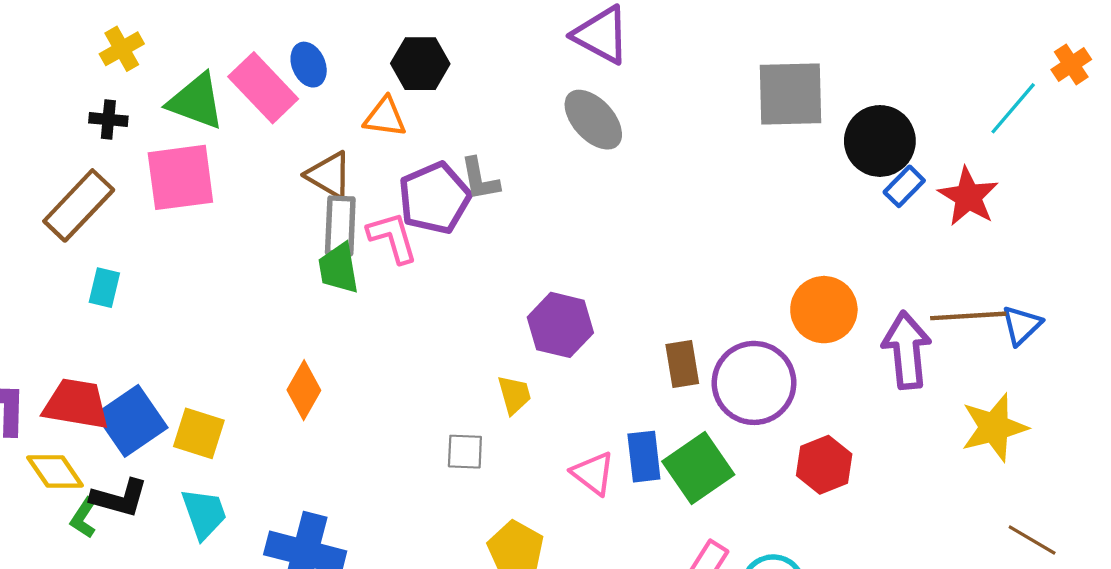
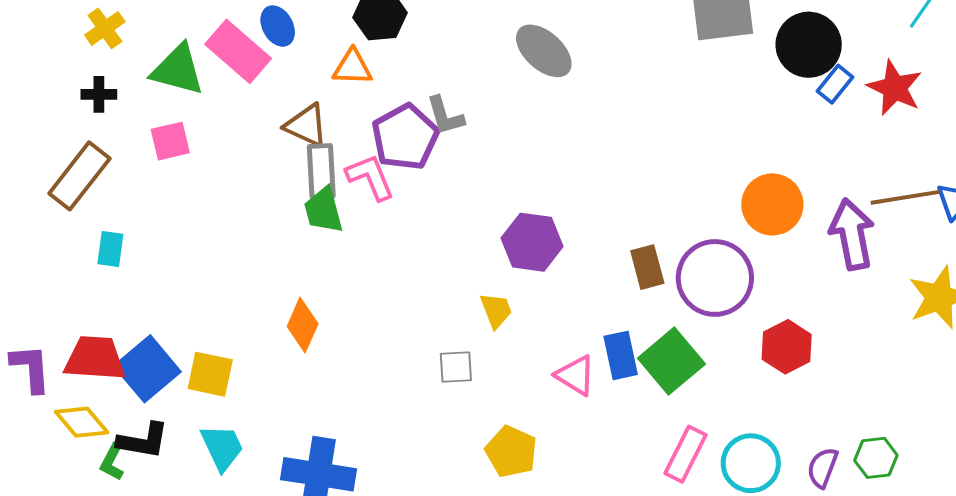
pink square: (180, 177) -> (170, 141), size x0.6

